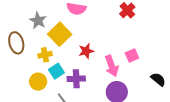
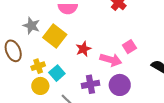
yellow cross: (45, 55) -> (38, 66), moved
pink arrow: (112, 66) -> (111, 60), turned -45
purple cross: (76, 79) -> (90, 84), moved

